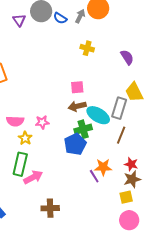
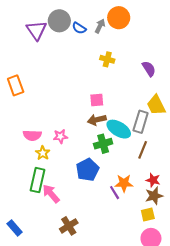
purple triangle: (19, 20) -> (36, 30), size x1.5
blue pentagon: (75, 144) -> (87, 170), moved
pink arrow: (33, 177) -> (51, 194), turned -102
brown cross: (50, 208) -> (69, 226), turned -30

